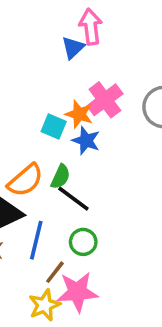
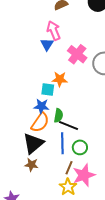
pink cross: (105, 100) -> (77, 54), moved
blue star: (86, 141) -> (41, 106), moved
blue line: (36, 240) -> (62, 143), moved

